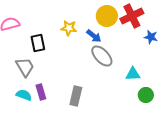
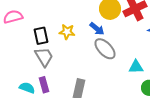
yellow star: (69, 28) -> (67, 32), moved
gray trapezoid: (25, 67) -> (44, 57), moved

